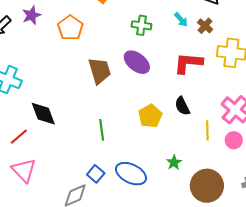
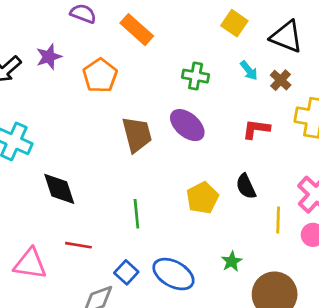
red L-shape: (188, 63) -> (256, 129), size x0.7
red line: (19, 137) -> (78, 245), moved, turned 48
pink triangle: (24, 170) -> (30, 264), turned -40

